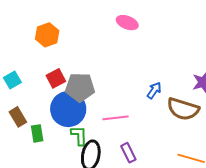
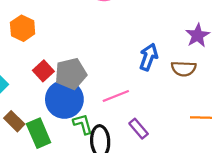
blue arrow: (154, 90) -> (149, 57), size x1.4
brown semicircle: (183, 109) -> (184, 69), size x0.7
green rectangle: (37, 133) -> (39, 133), size x1.5

